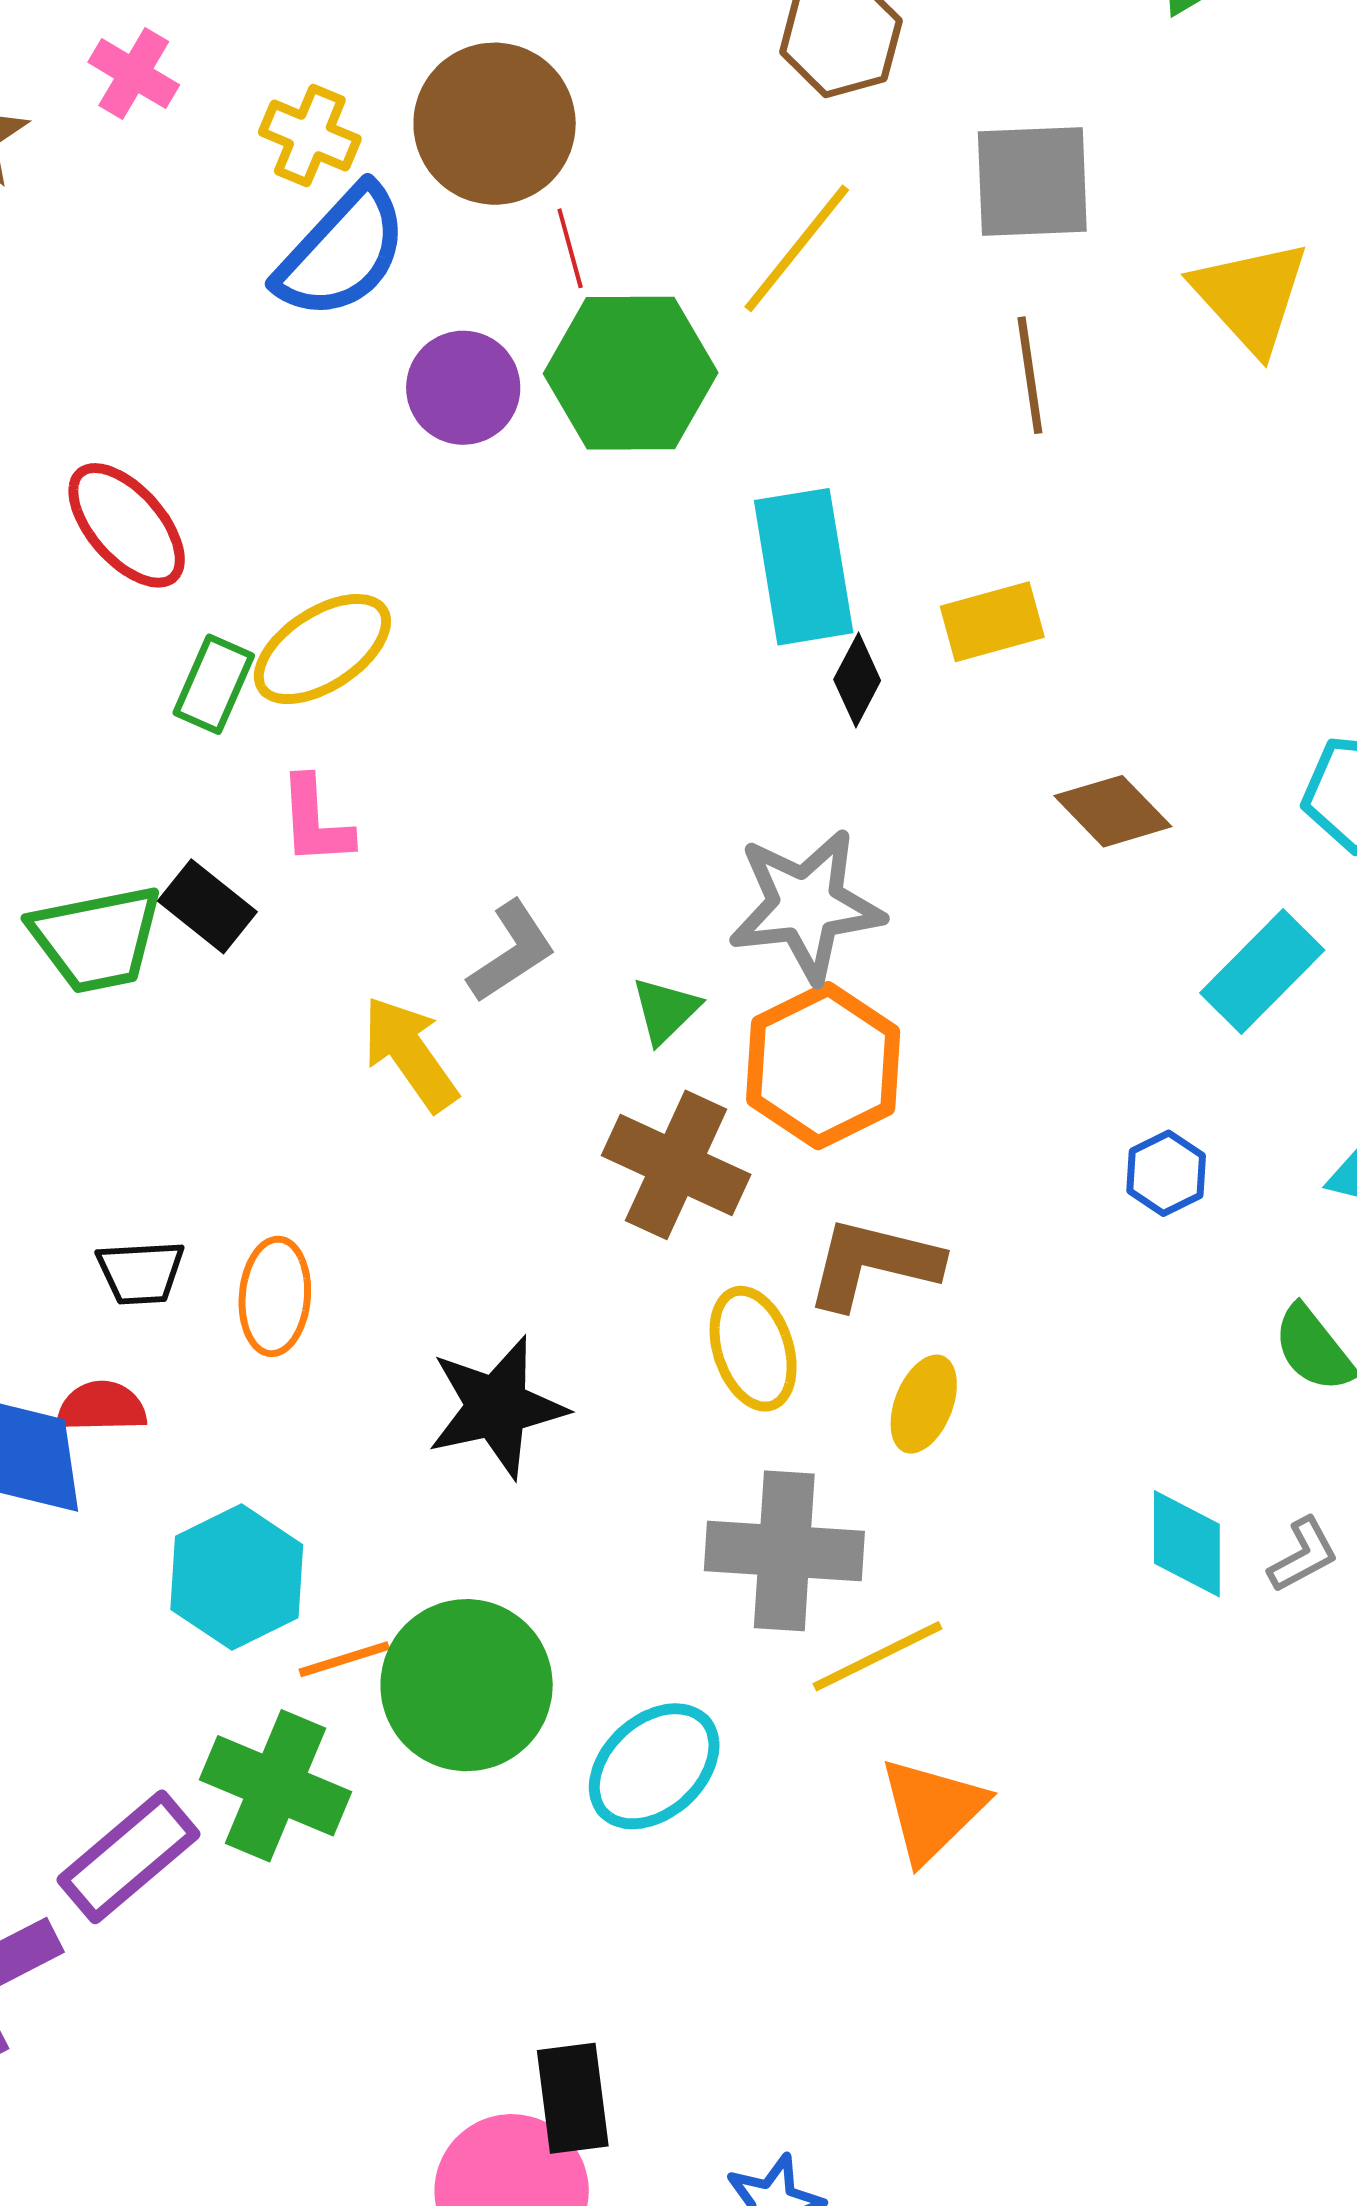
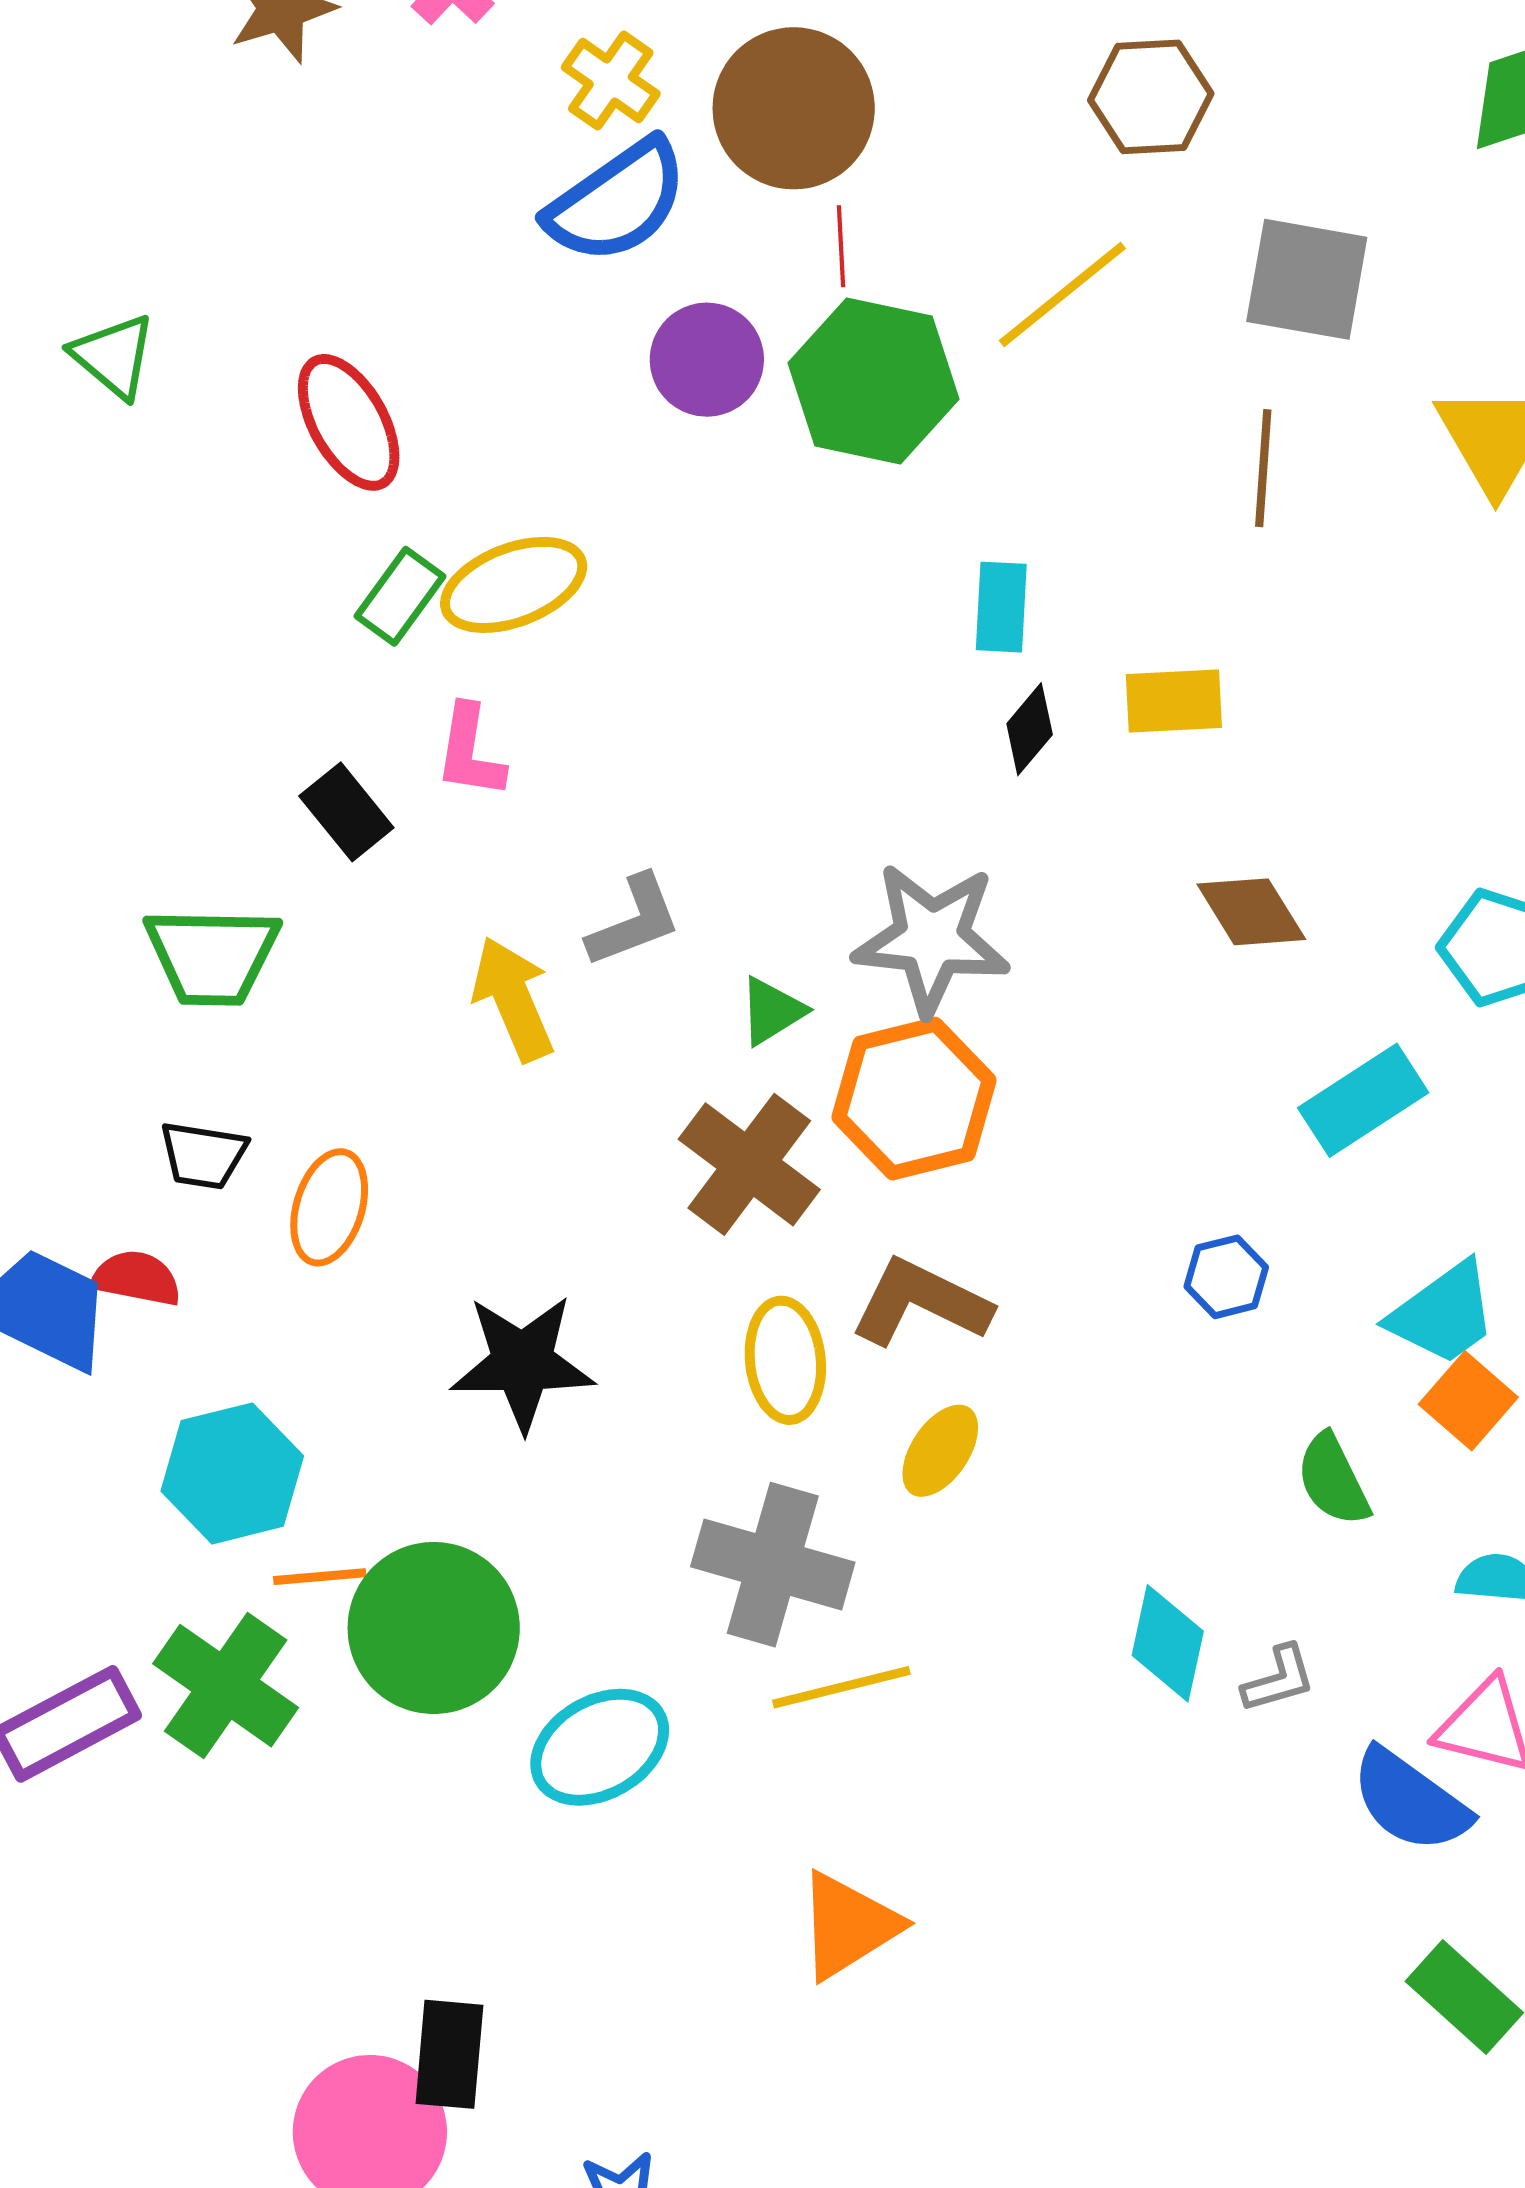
cyan rectangle: (804, 567) -> (1001, 607), size x0.6
green trapezoid: (97, 939) -> (212, 956), moved
orange triangle: (932, 1810) -> (848, 1926), moved

